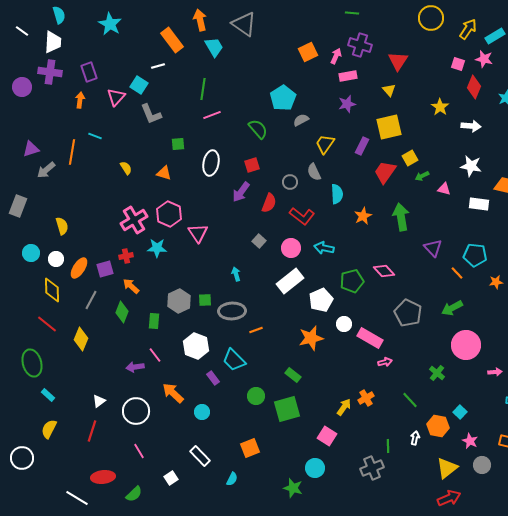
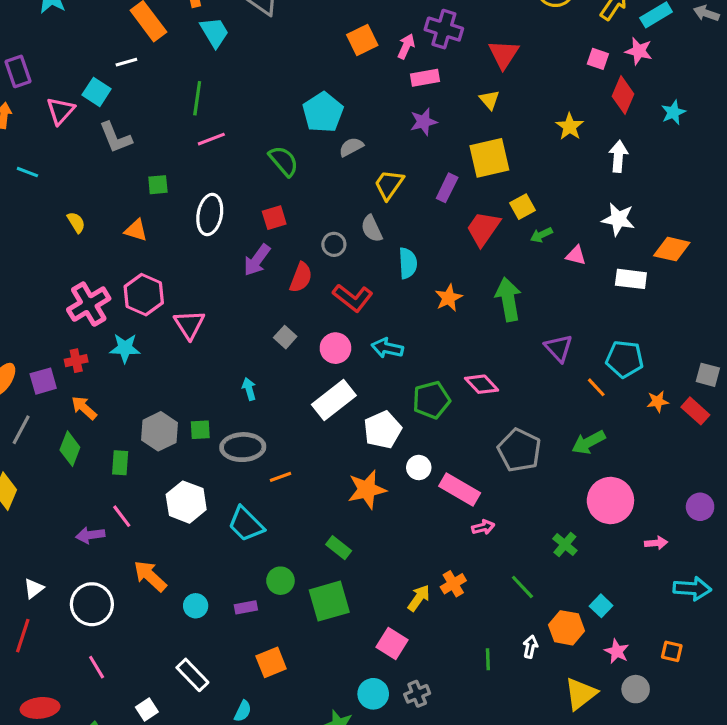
white arrow: (471, 126) -> (618, 156), turned -90
purple rectangle: (213, 378) -> (246, 607), moved, turned -64
gray cross: (372, 468) -> (417, 694), moved, size x0.7

